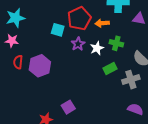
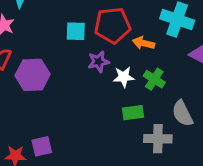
cyan square: (58, 30) -> (76, 31), turned -32
purple square: (68, 107) -> (42, 146), moved

